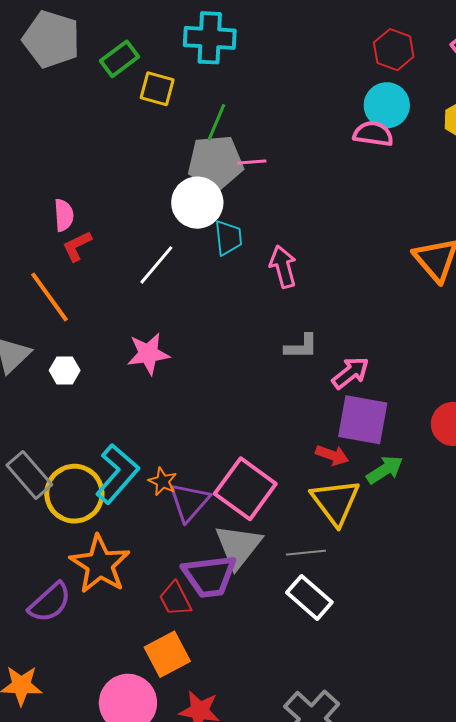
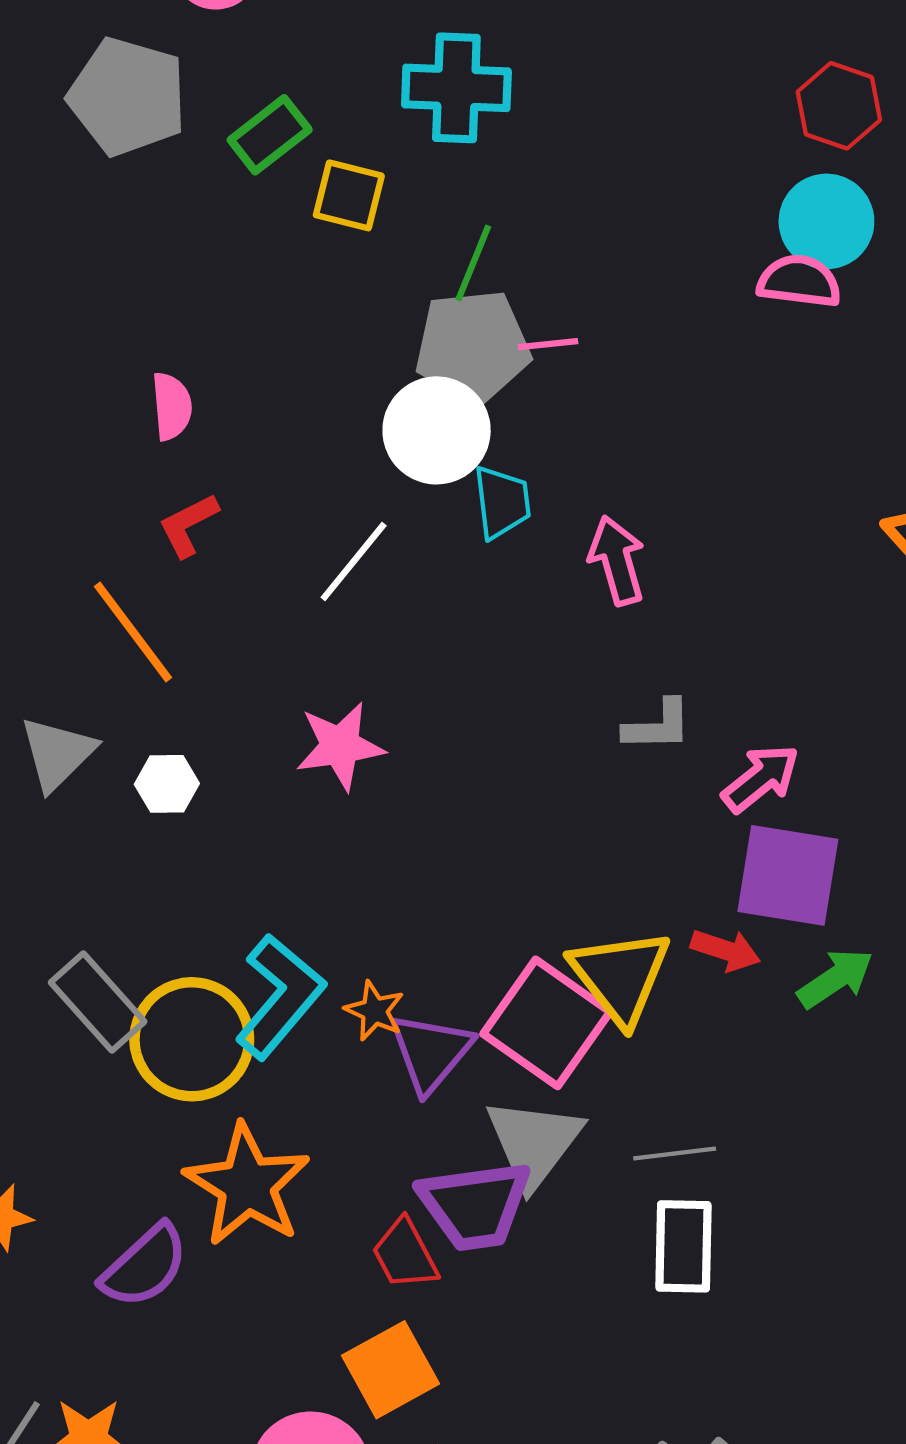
pink semicircle: (64, 215) -> (172, 406), moved
yellow triangle: (335, 502) -> (620, 976), moved
white rectangle: (309, 597) -> (684, 1246), turned 51

